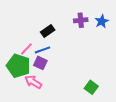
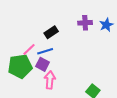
green pentagon: (18, 66) -> (20, 66), turned -30
pink arrow: (33, 82) -> (50, 80), moved, turned 60

